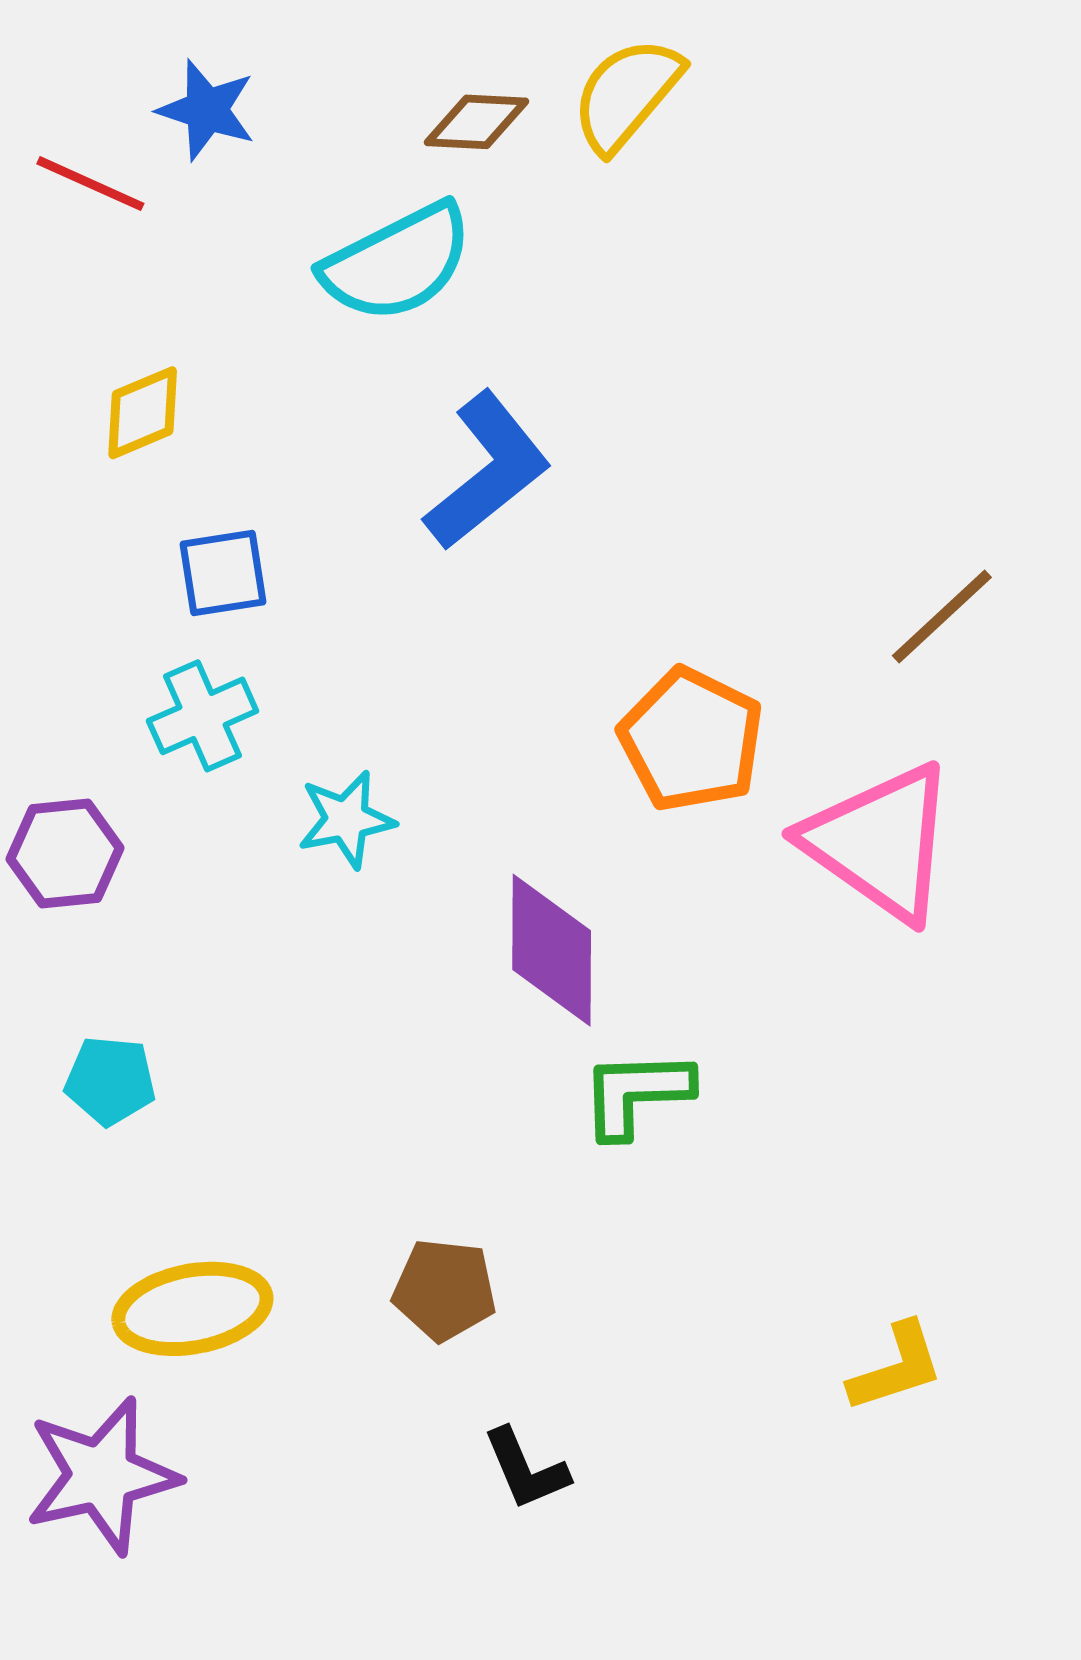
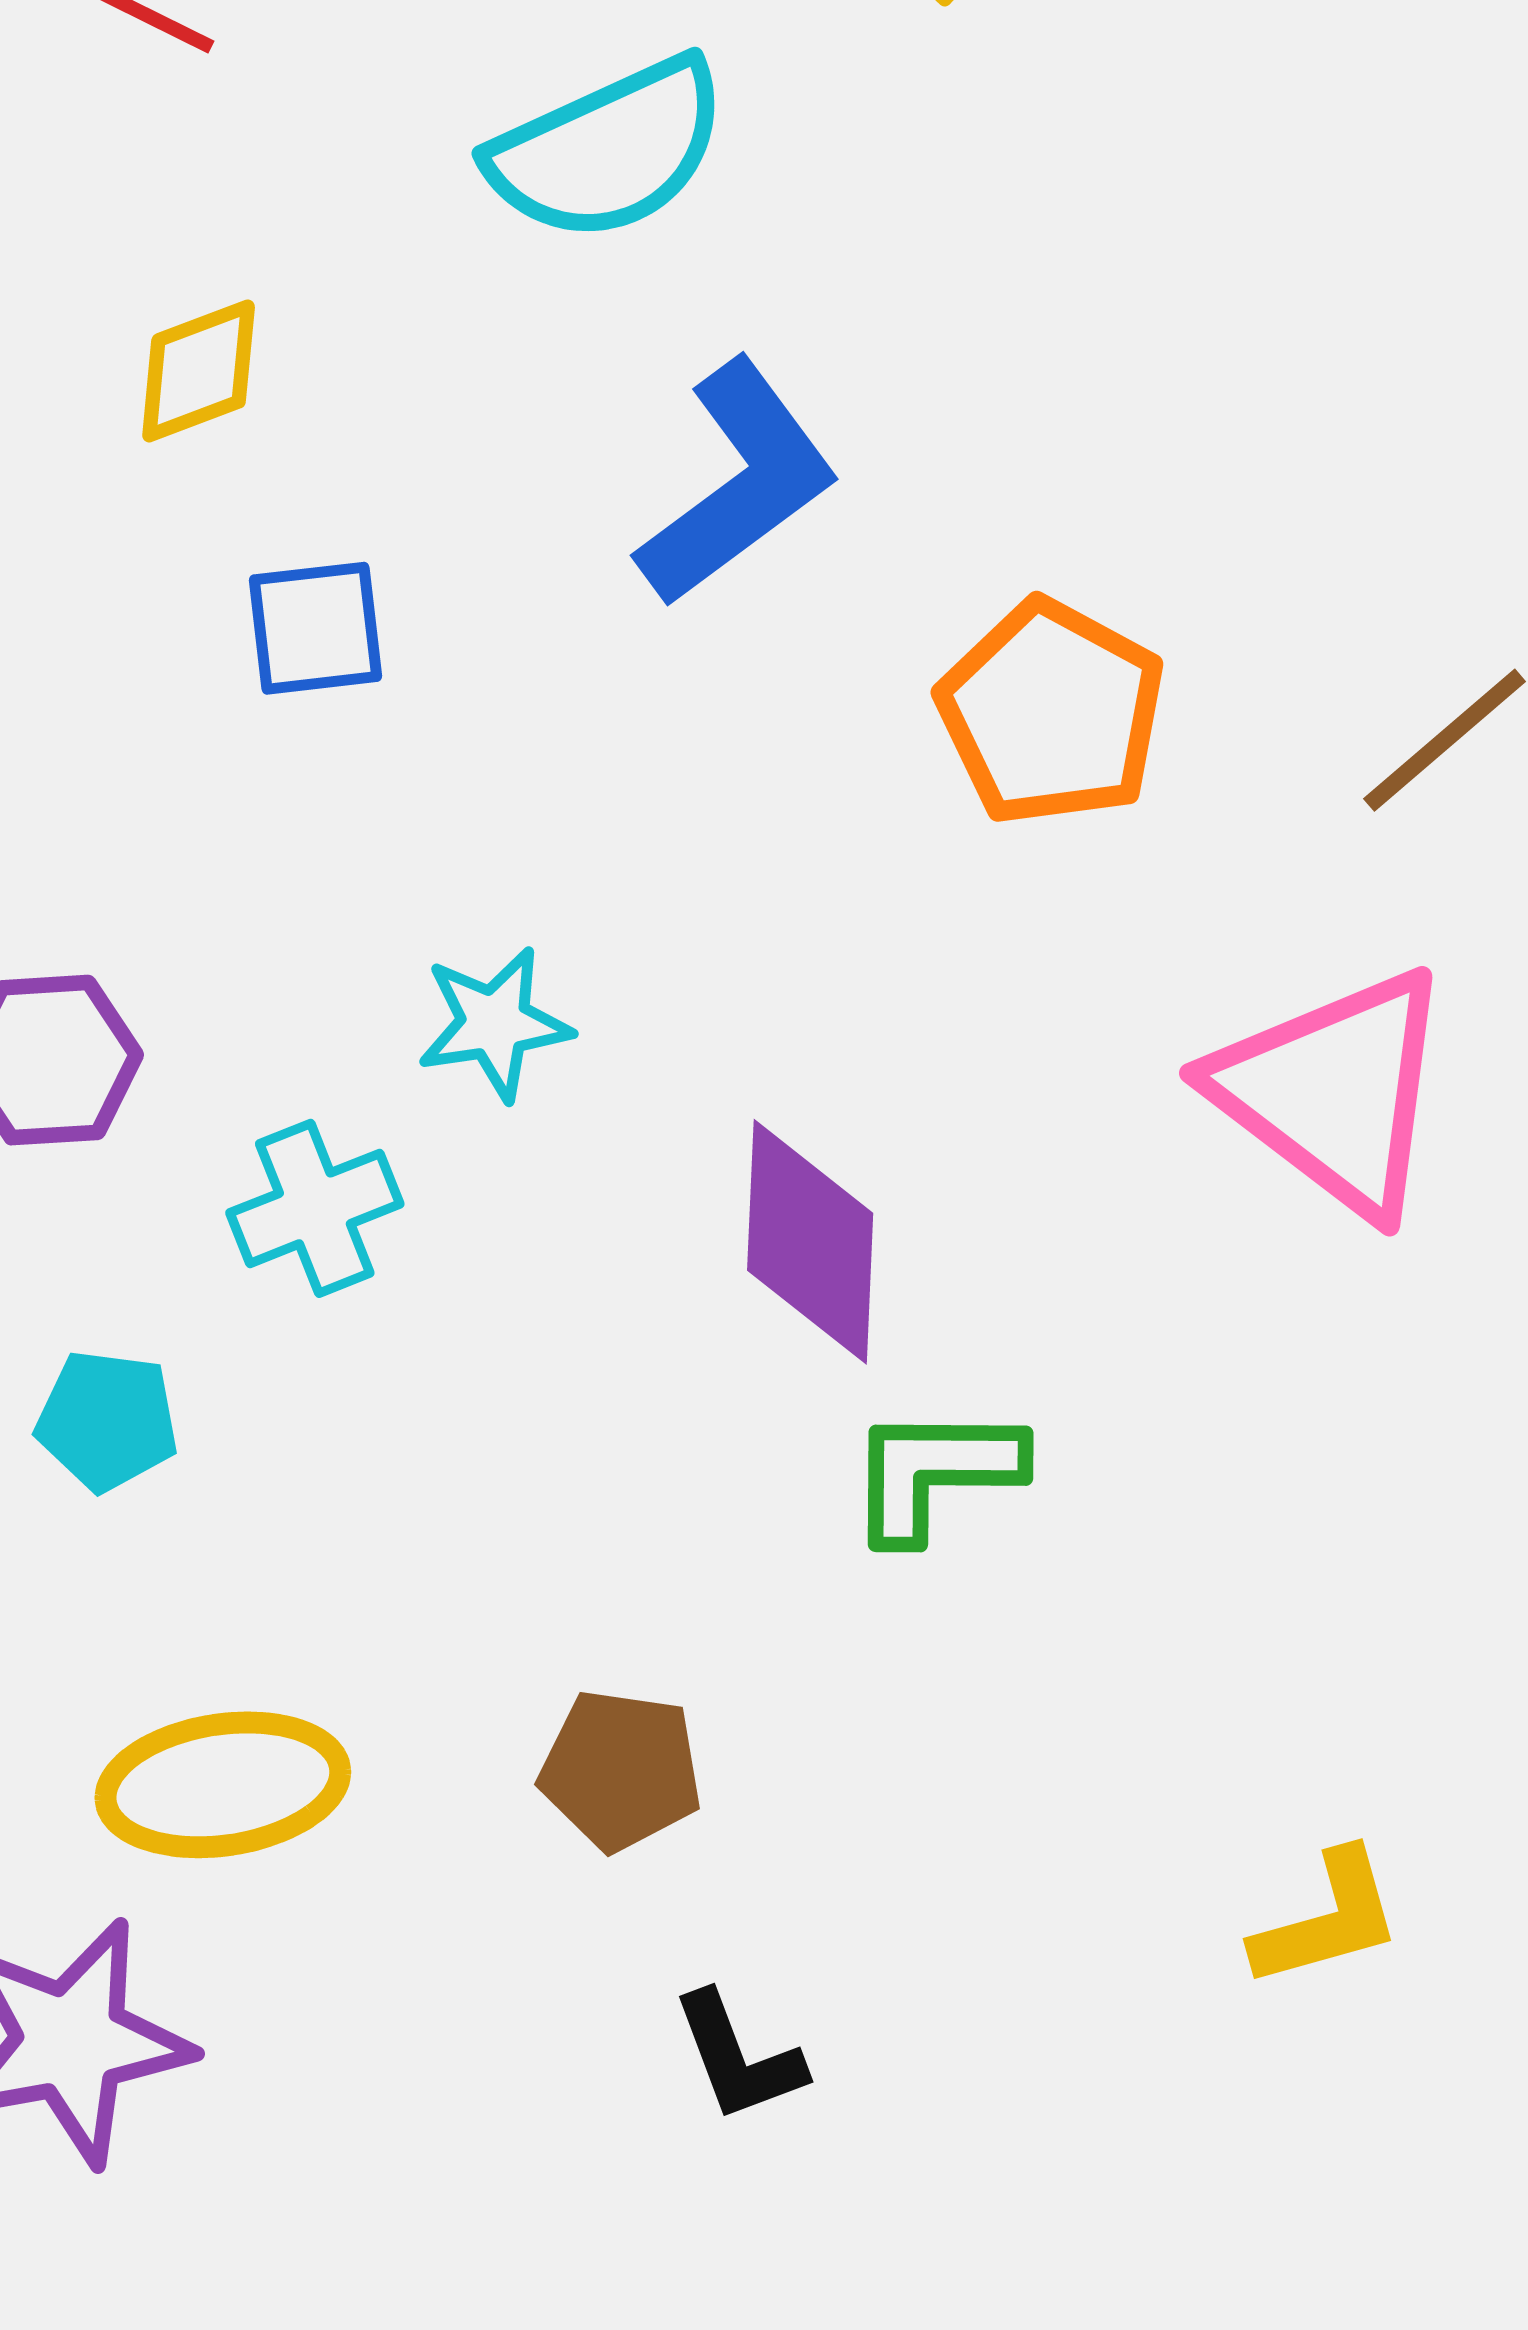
cyan cross: (203, 716) -> (315, 1208), moved
orange pentagon: (691, 740) -> (1052, 713), moved

